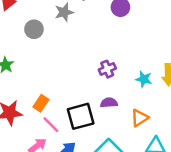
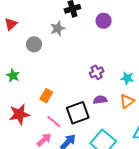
orange rectangle: (41, 103) -> (46, 96), moved
orange triangle: (140, 118) -> (127, 101), moved

